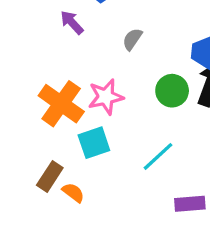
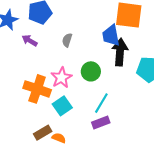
green circle: (172, 91) -> (91, 71), moved
brown rectangle: (50, 177) -> (43, 133), turned 42
purple rectangle: (190, 204) -> (101, 123), moved

